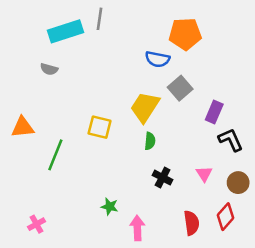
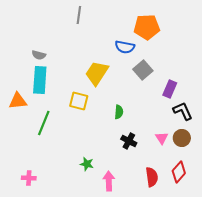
cyan rectangle: (66, 31) -> (40, 80), moved, turned -68
yellow trapezoid: (145, 107) -> (97, 73), moved
brown circle: (238, 183) -> (182, 138), moved
pink cross: (37, 224) -> (29, 178), turned 32

